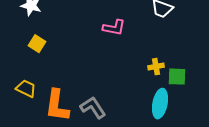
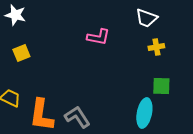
yellow square: (37, 44) -> (21, 53), turned 36
yellow cross: (156, 67) -> (156, 47), moved

